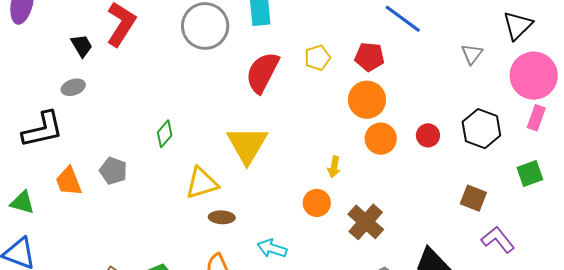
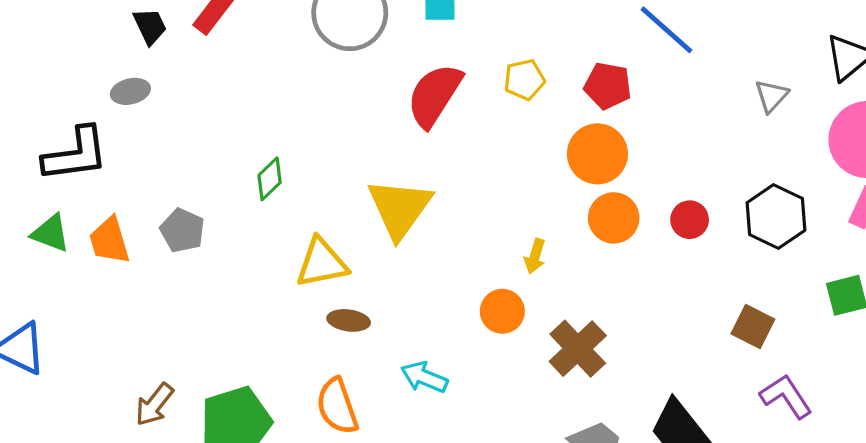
green triangle: (22, 202) -> (51, 233), moved

